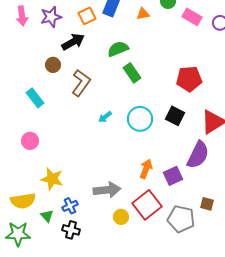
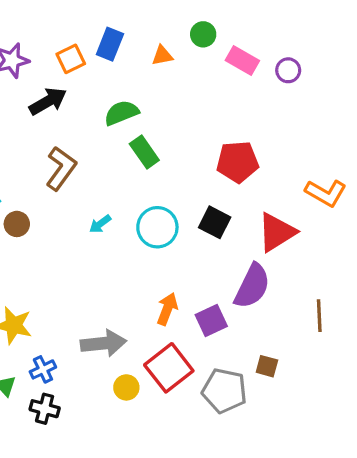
brown circle: (53, 65) -> (17, 224), moved

